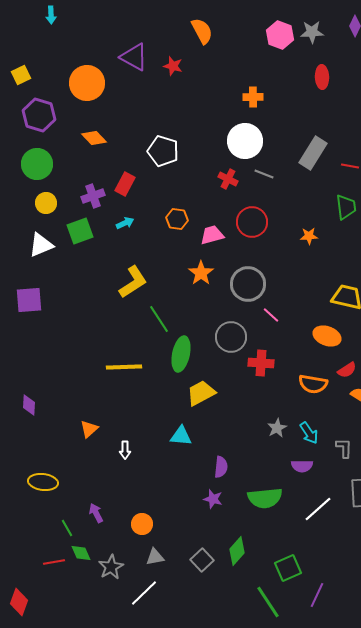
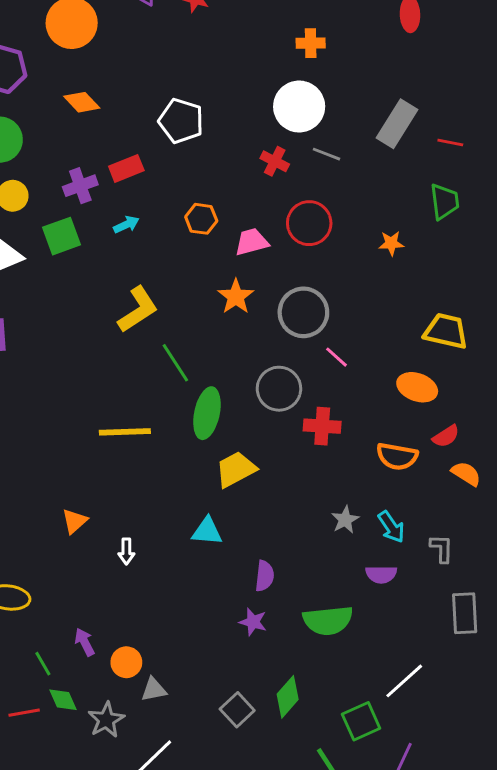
red rectangle: (125, 184) -> (126, 168), turned 40
white line: (318, 509) -> (404, 681), moved
orange circle: (142, 524) -> (126, 662), moved
gray triangle: (155, 557) -> (154, 690), moved

